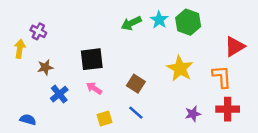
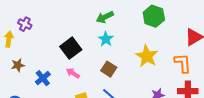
cyan star: (159, 20) -> (106, 39), moved
black square: (92, 59) -> (71, 48), turned -30
brown star: (45, 67) -> (18, 65), moved

